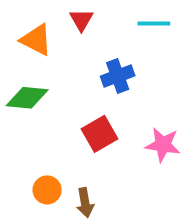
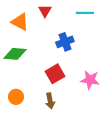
orange circle: (47, 190) -> (16, 97), moved
brown arrow: (85, 203) -> (50, 101), moved

